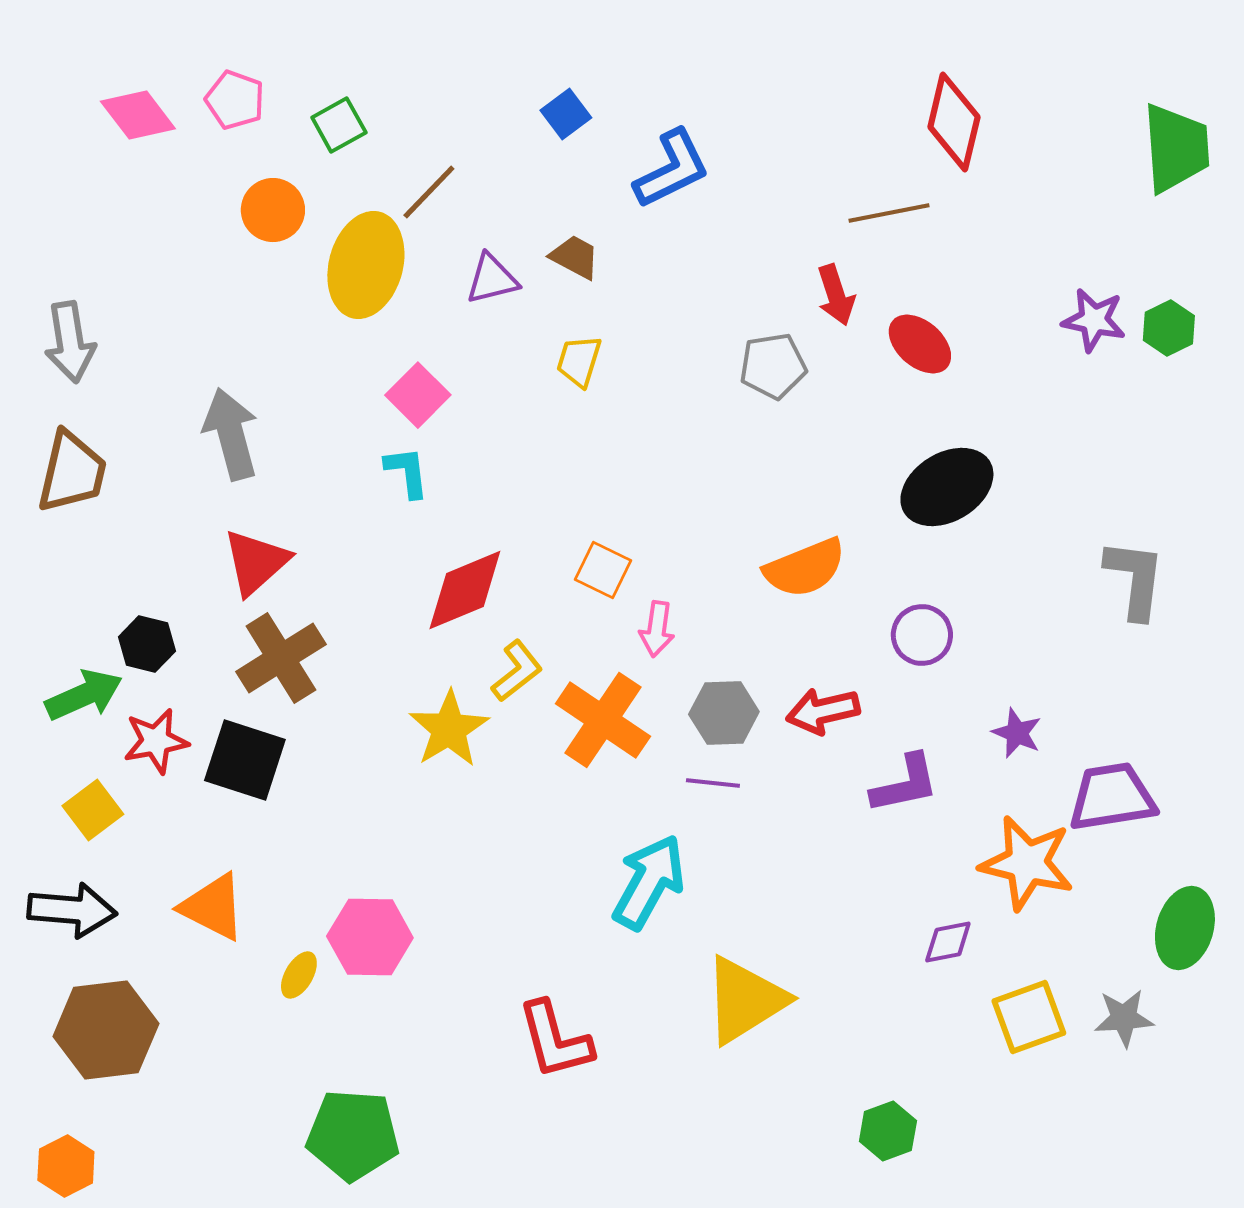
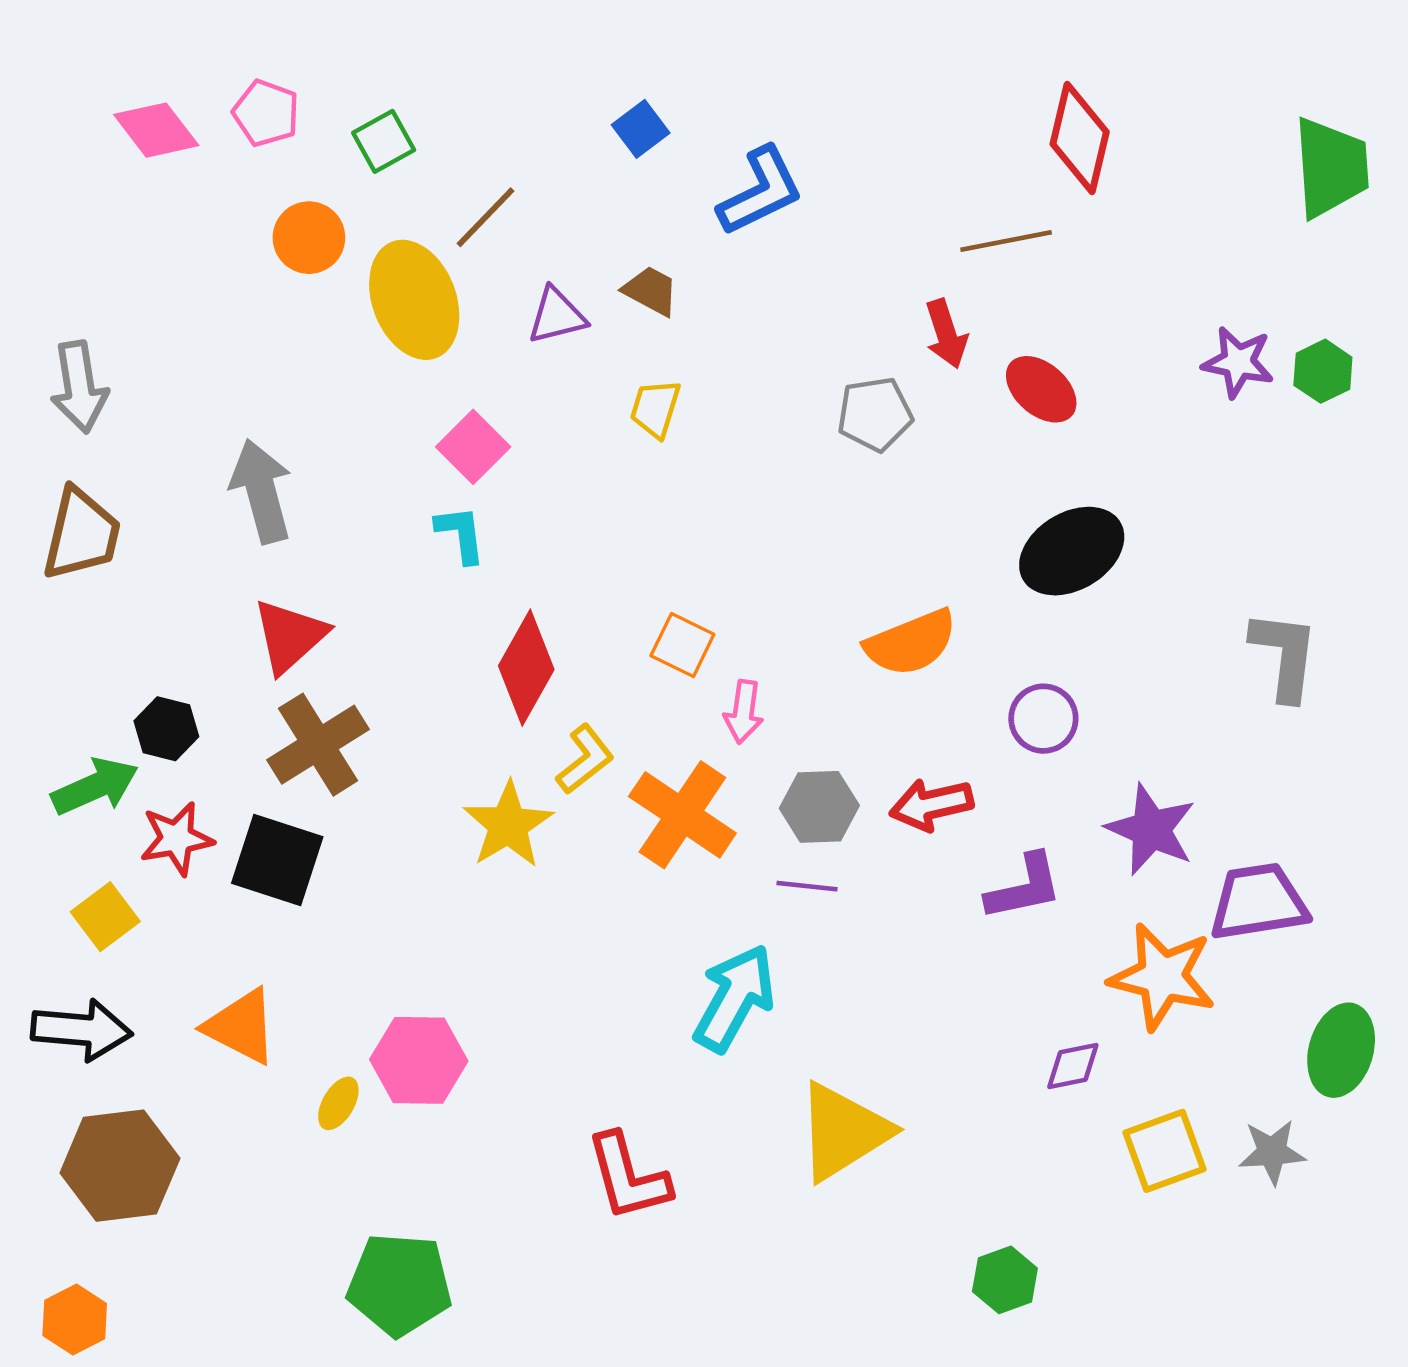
yellow ellipse: (366, 265) -> (414, 300), turned -36
red diamond: (465, 590) -> (526, 668), turned -38
purple star: (1017, 733) -> (1151, 829), size x1.6

